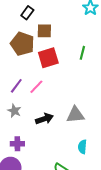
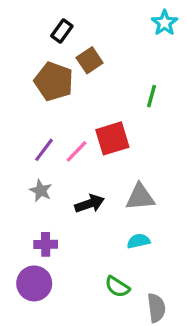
brown square: (44, 31) -> (90, 60), turned -35
red square: (48, 58) -> (112, 138), moved
cyan semicircle: (82, 147) -> (138, 241), moved, turned 72

